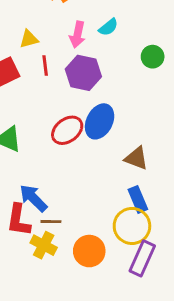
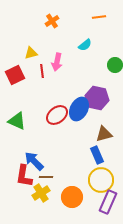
pink arrow: (77, 35) -> (57, 62), moved
purple hexagon: (83, 73) -> (97, 98), moved
brown triangle: (136, 158) -> (104, 134), turned -36
blue rectangle: (138, 199) -> (97, 155), moved
yellow cross: (44, 245) -> (41, 193), turned 30

